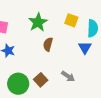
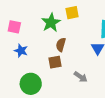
yellow square: (71, 20) -> (72, 13), moved, turned -32
brown square: (41, 80) -> (55, 62), moved, turned 32

